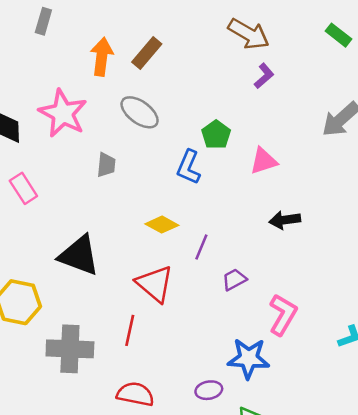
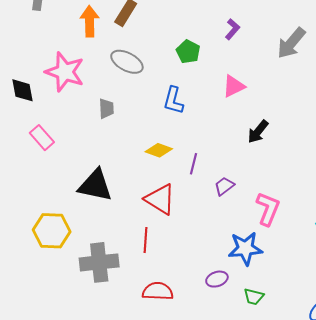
purple L-shape: (264, 76) -> (232, 29), moved
green pentagon: (216, 135) -> (188, 52), moved
black arrow: (285, 220) -> (258, 132), turned -35

